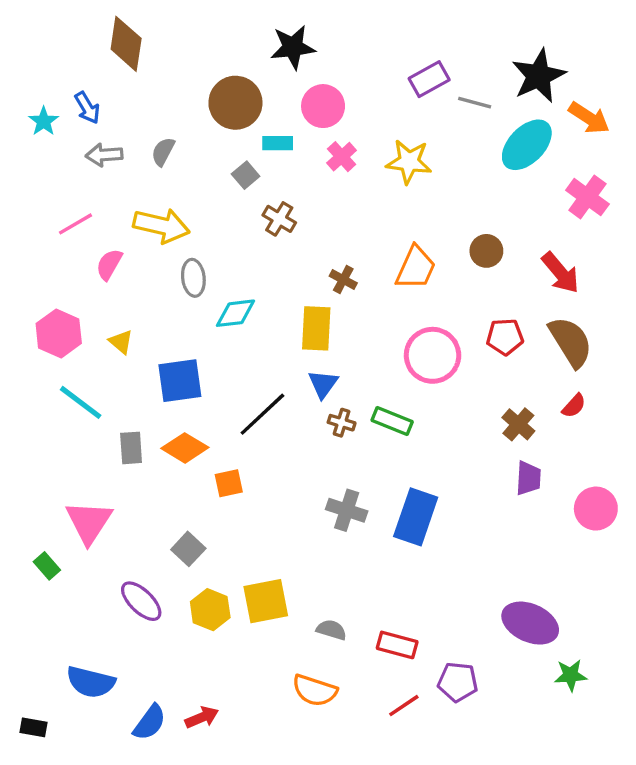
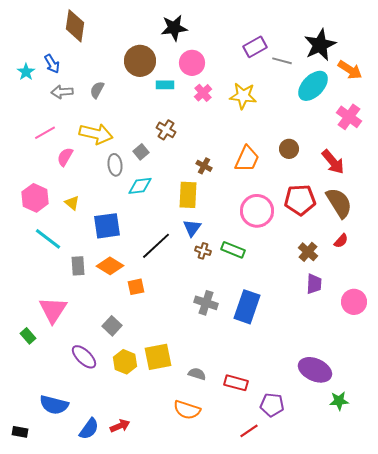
gray square: (246, 175) -> (141, 152), moved
red pentagon: (505, 337) -> (300, 200), size x1.4
red line: (404, 706) -> (249, 431), moved

